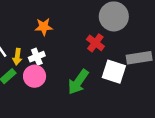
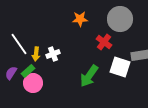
orange star: (44, 27) -> (80, 19), moved
pink circle: (35, 76) -> (33, 83), moved

